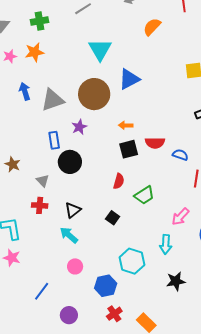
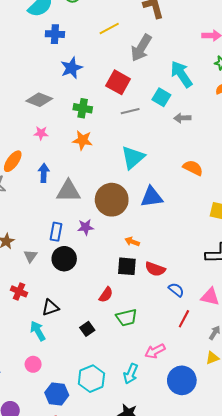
orange semicircle: (152, 27) -> (193, 168), moved, turned 54
orange star: (35, 52) -> (82, 140), moved
gray triangle: (43, 181) -> (30, 256), moved

